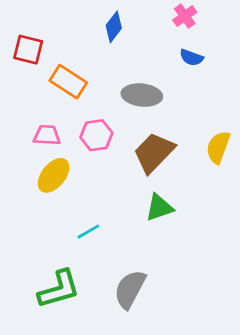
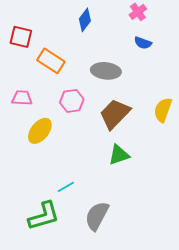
pink trapezoid: (47, 135) -> (22, 98), moved
cyan line: (88, 232) -> (66, 187), moved

